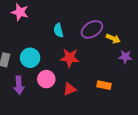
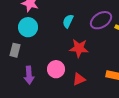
cyan semicircle: (58, 30) -> (68, 21), turned 40
cyan circle: (30, 58) -> (28, 27), moved

